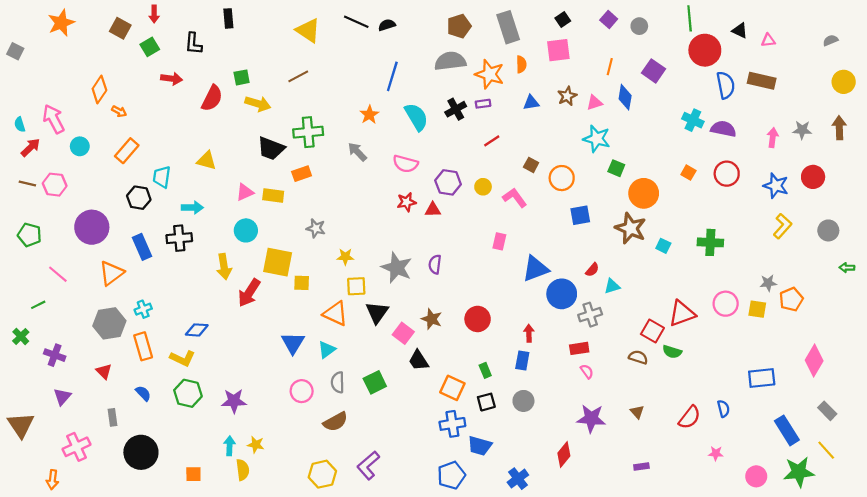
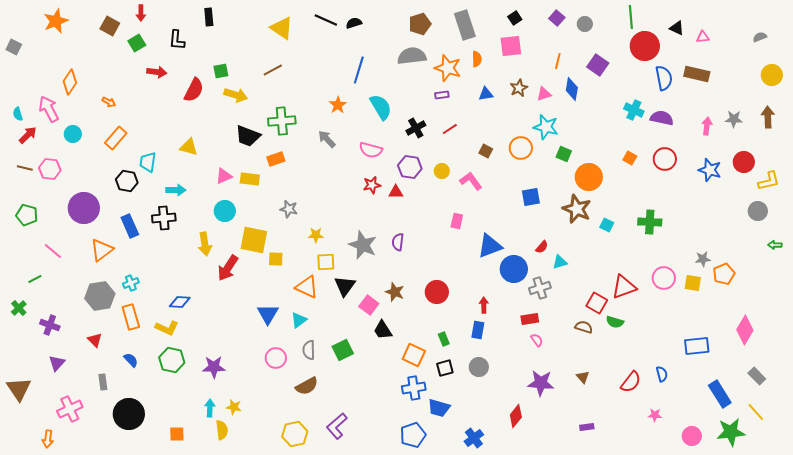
orange diamond: (99, 89) -> (70, 82), moved
black cross: (456, 109) -> (416, 128), moved
orange circle: (562, 178) -> (521, 148), moved
yellow L-shape: (782, 226) -> (769, 181), moved, turned 35

